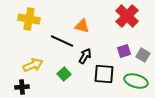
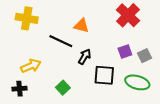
gray square: (143, 55) -> (145, 56), turned 32
green square: (64, 74) -> (63, 88), moved

